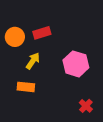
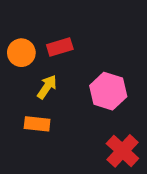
red cross: (86, 106) -> (122, 151), size x1.6

